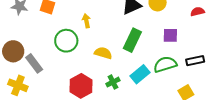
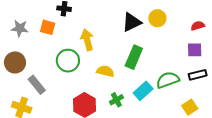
yellow arrow: (86, 21) -> (87, 40), size x1.5
purple square: (170, 35) -> (195, 50), moved
brown circle: (13, 51) -> (15, 62), moved

